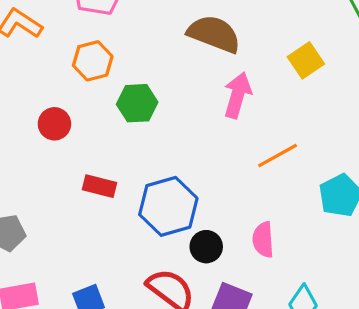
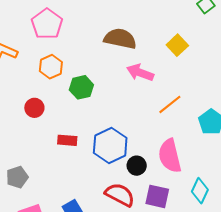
pink arrow: (237, 95) -> (140, 73), turned -76
pink semicircle: (263, 240) -> (170, 156), size x1.6

